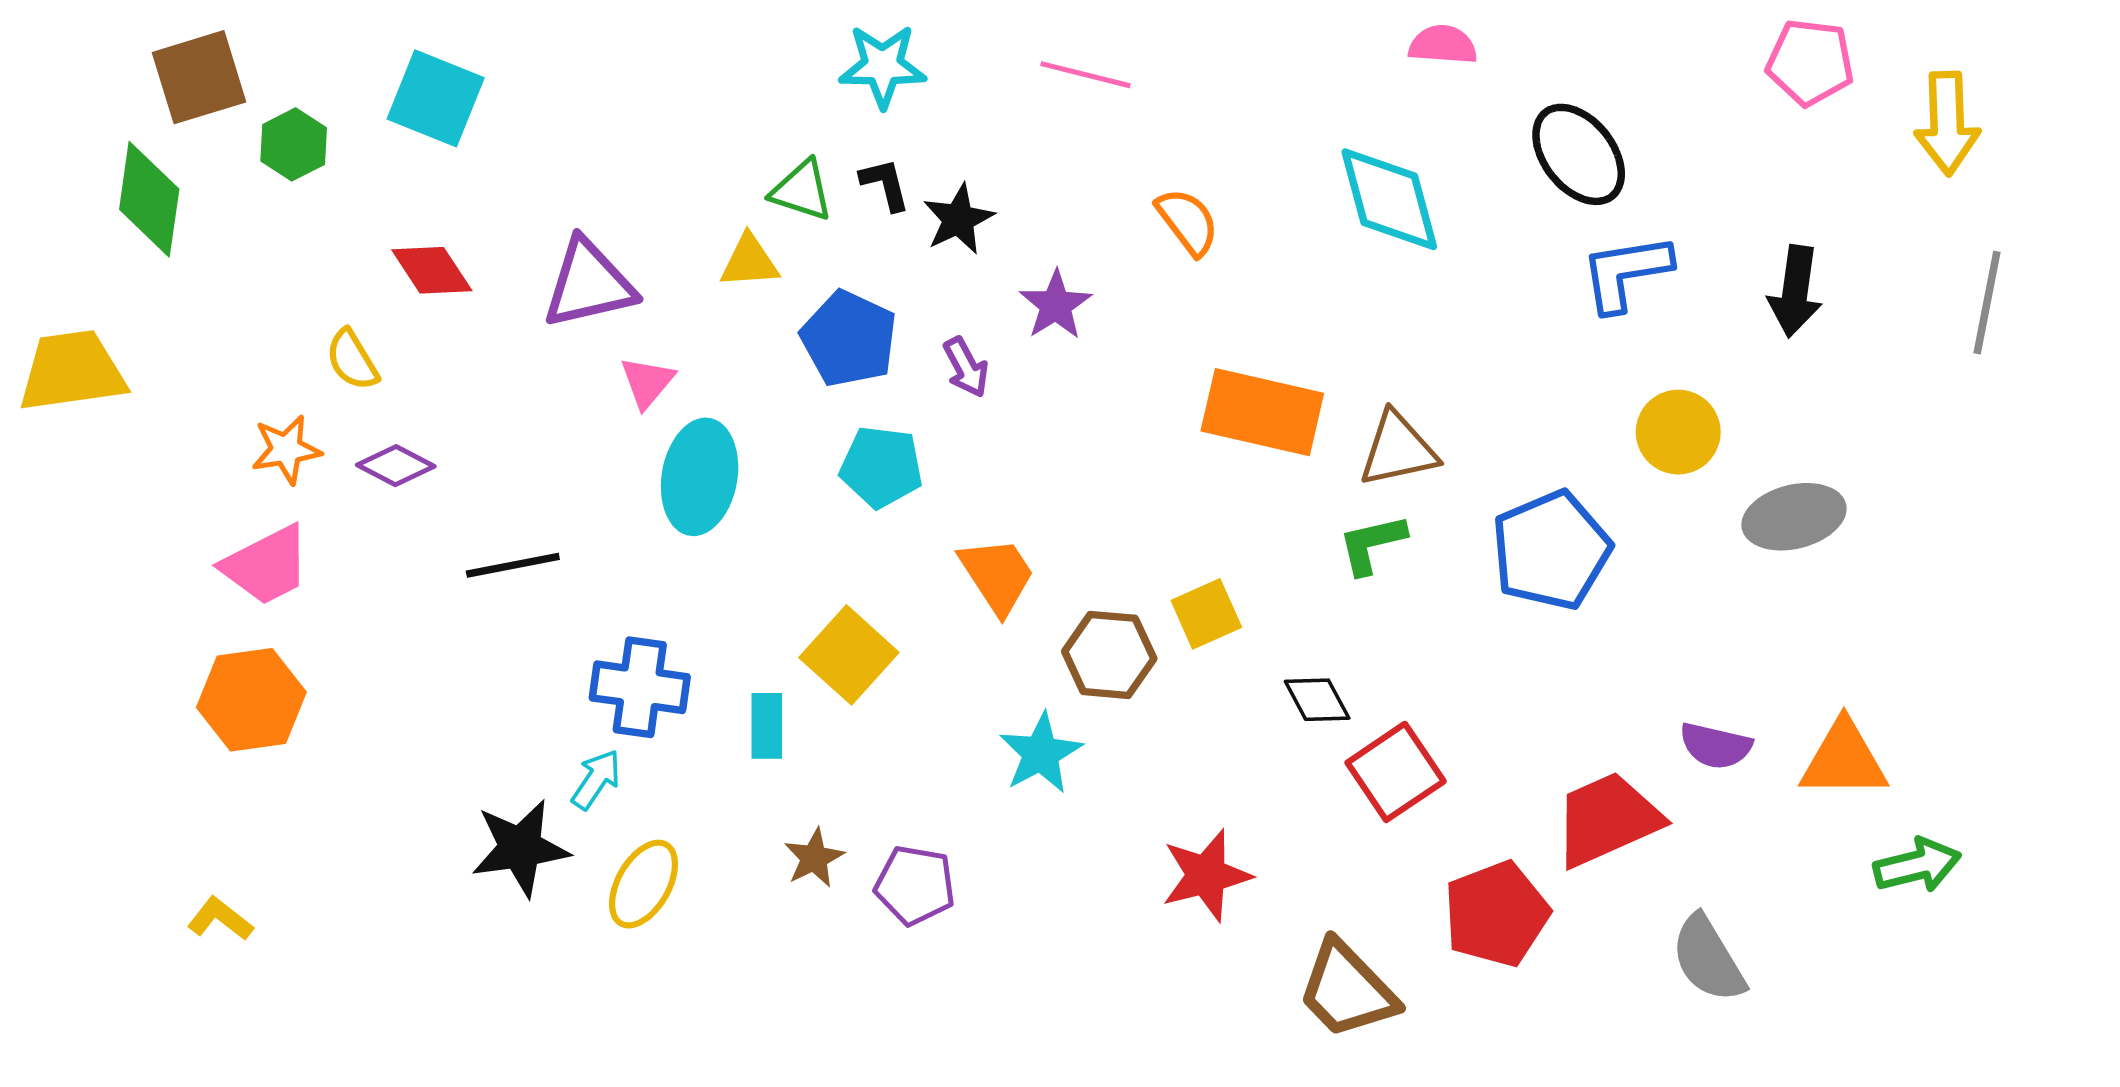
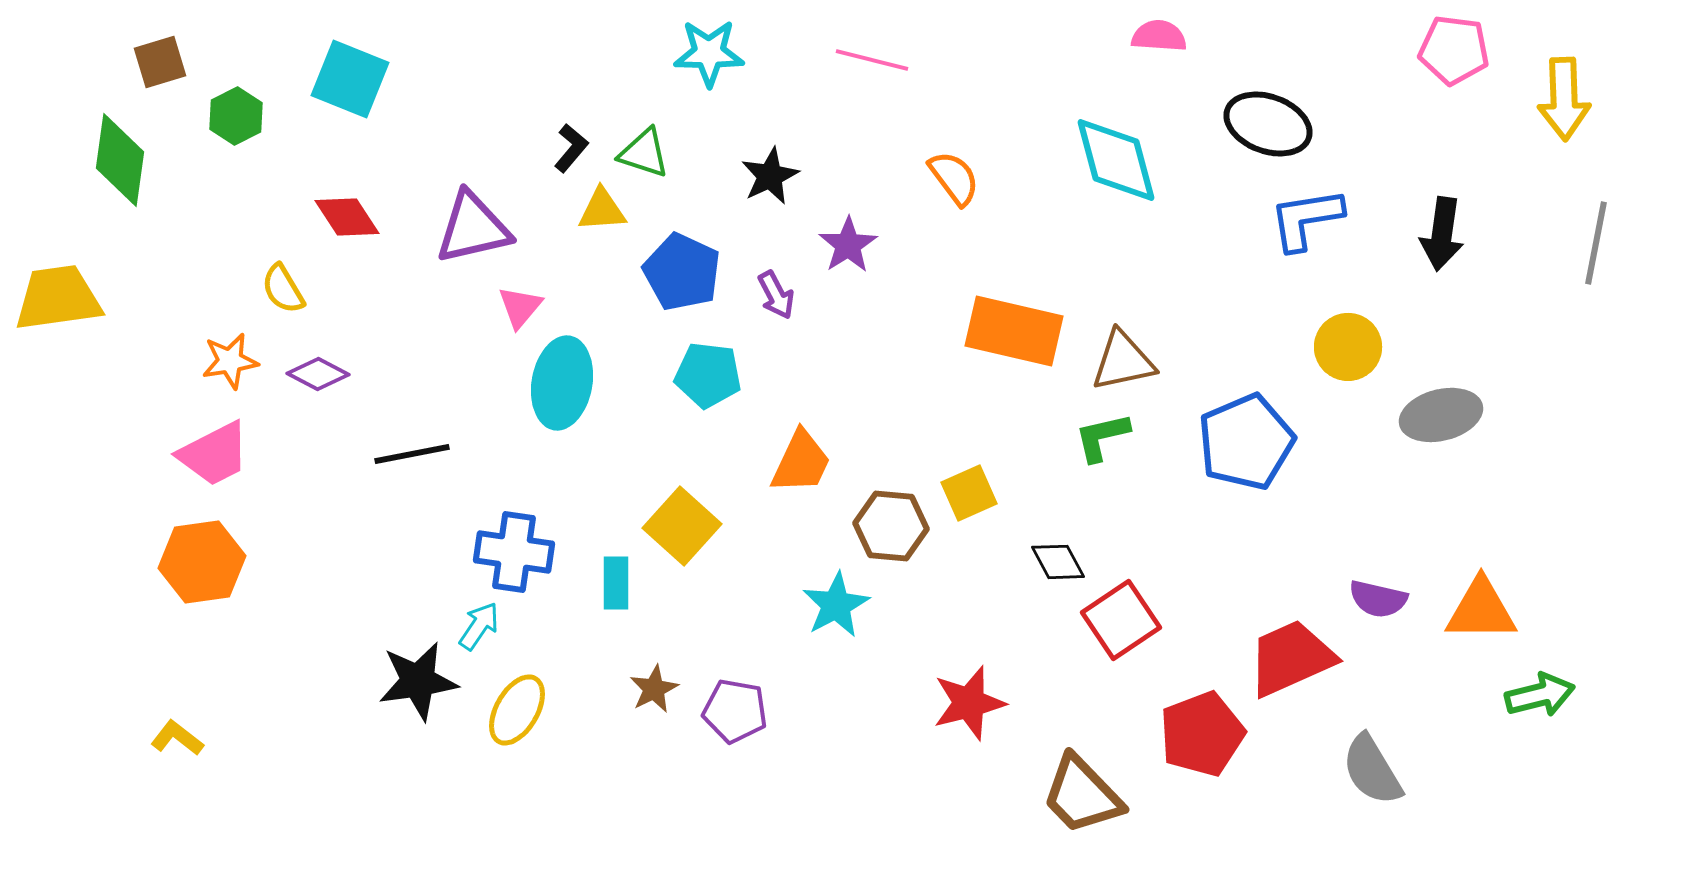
brown square: (199, 77) -> (160, 62), size x0.7
black ellipse: (1579, 154) -> (1268, 124), turned -32
black L-shape: (885, 184) -> (571, 148), moved, turned 54
orange trapezoid: (997, 575) -> (801, 462), turned 58

